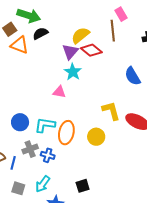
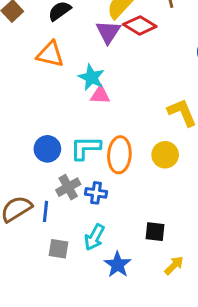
orange triangle: (20, 45) -> (50, 54), moved
cyan star: (73, 72) -> (91, 77), moved
black square: (83, 186) -> (155, 232), turned 32

